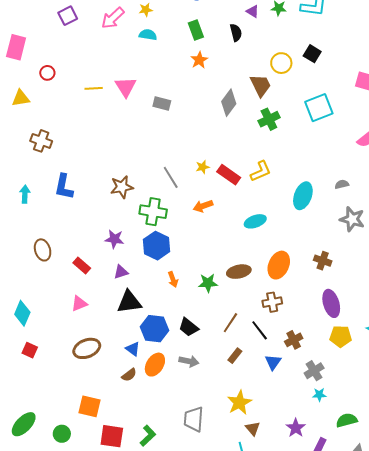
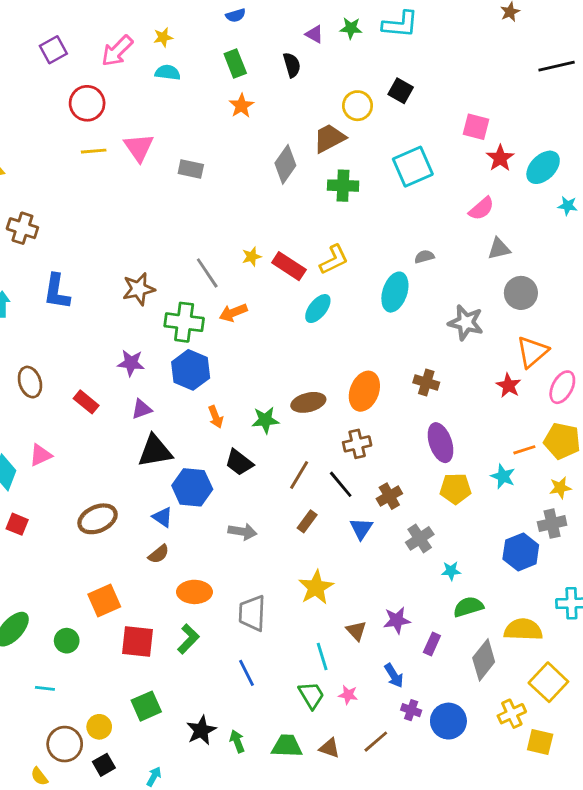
red circle: (47, 73) -> (87, 103), moved, size x1.6
brown trapezoid: (261, 85) -> (329, 138), turned -90
green cross: (269, 119) -> (343, 186), turned 30
gray semicircle: (342, 184) -> (424, 257), moved
orange arrow: (203, 206) -> (233, 313), moved
cyan ellipse: (255, 221) -> (318, 309), moved, turned -30
pink triangle: (79, 304) -> (41, 455), moved
black trapezoid: (189, 327) -> (239, 462), moved
orange ellipse: (155, 365) -> (194, 592), moved, turned 60
cyan star: (319, 395) -> (451, 571), moved
orange square: (89, 406) -> (104, 601), turned -35
brown triangle: (253, 428) -> (356, 631), moved
purple star: (296, 428) -> (397, 620), turned 30

